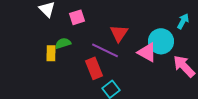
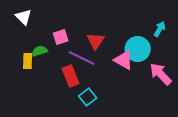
pink square: (77, 17) -> (61, 37), moved

